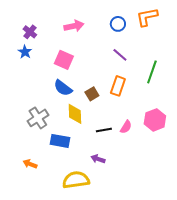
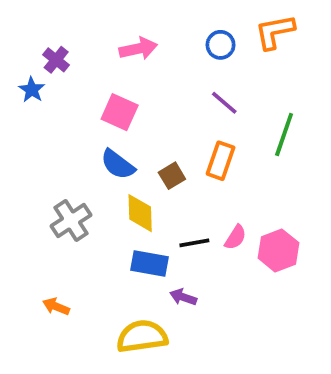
blue star: (25, 52) -> (32, 90), moved
pink hexagon: (155, 120) -> (278, 250), moved
blue rectangle: (60, 141) -> (150, 263), moved

